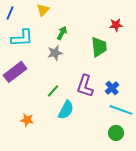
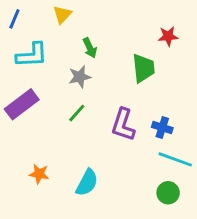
green arrow: (62, 33) -> (90, 48), turned 128
blue cross: (112, 88) -> (162, 128), turned -32
green line: (53, 91) -> (77, 113), moved
cyan semicircle: (66, 110) -> (87, 183), moved

